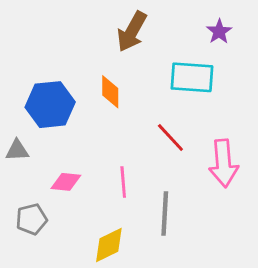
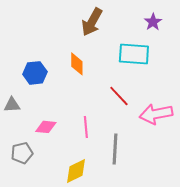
blue hexagon: (50, 105) -> (35, 73), size x0.7
pink arrow: (223, 163) -> (156, 114), turned 84

